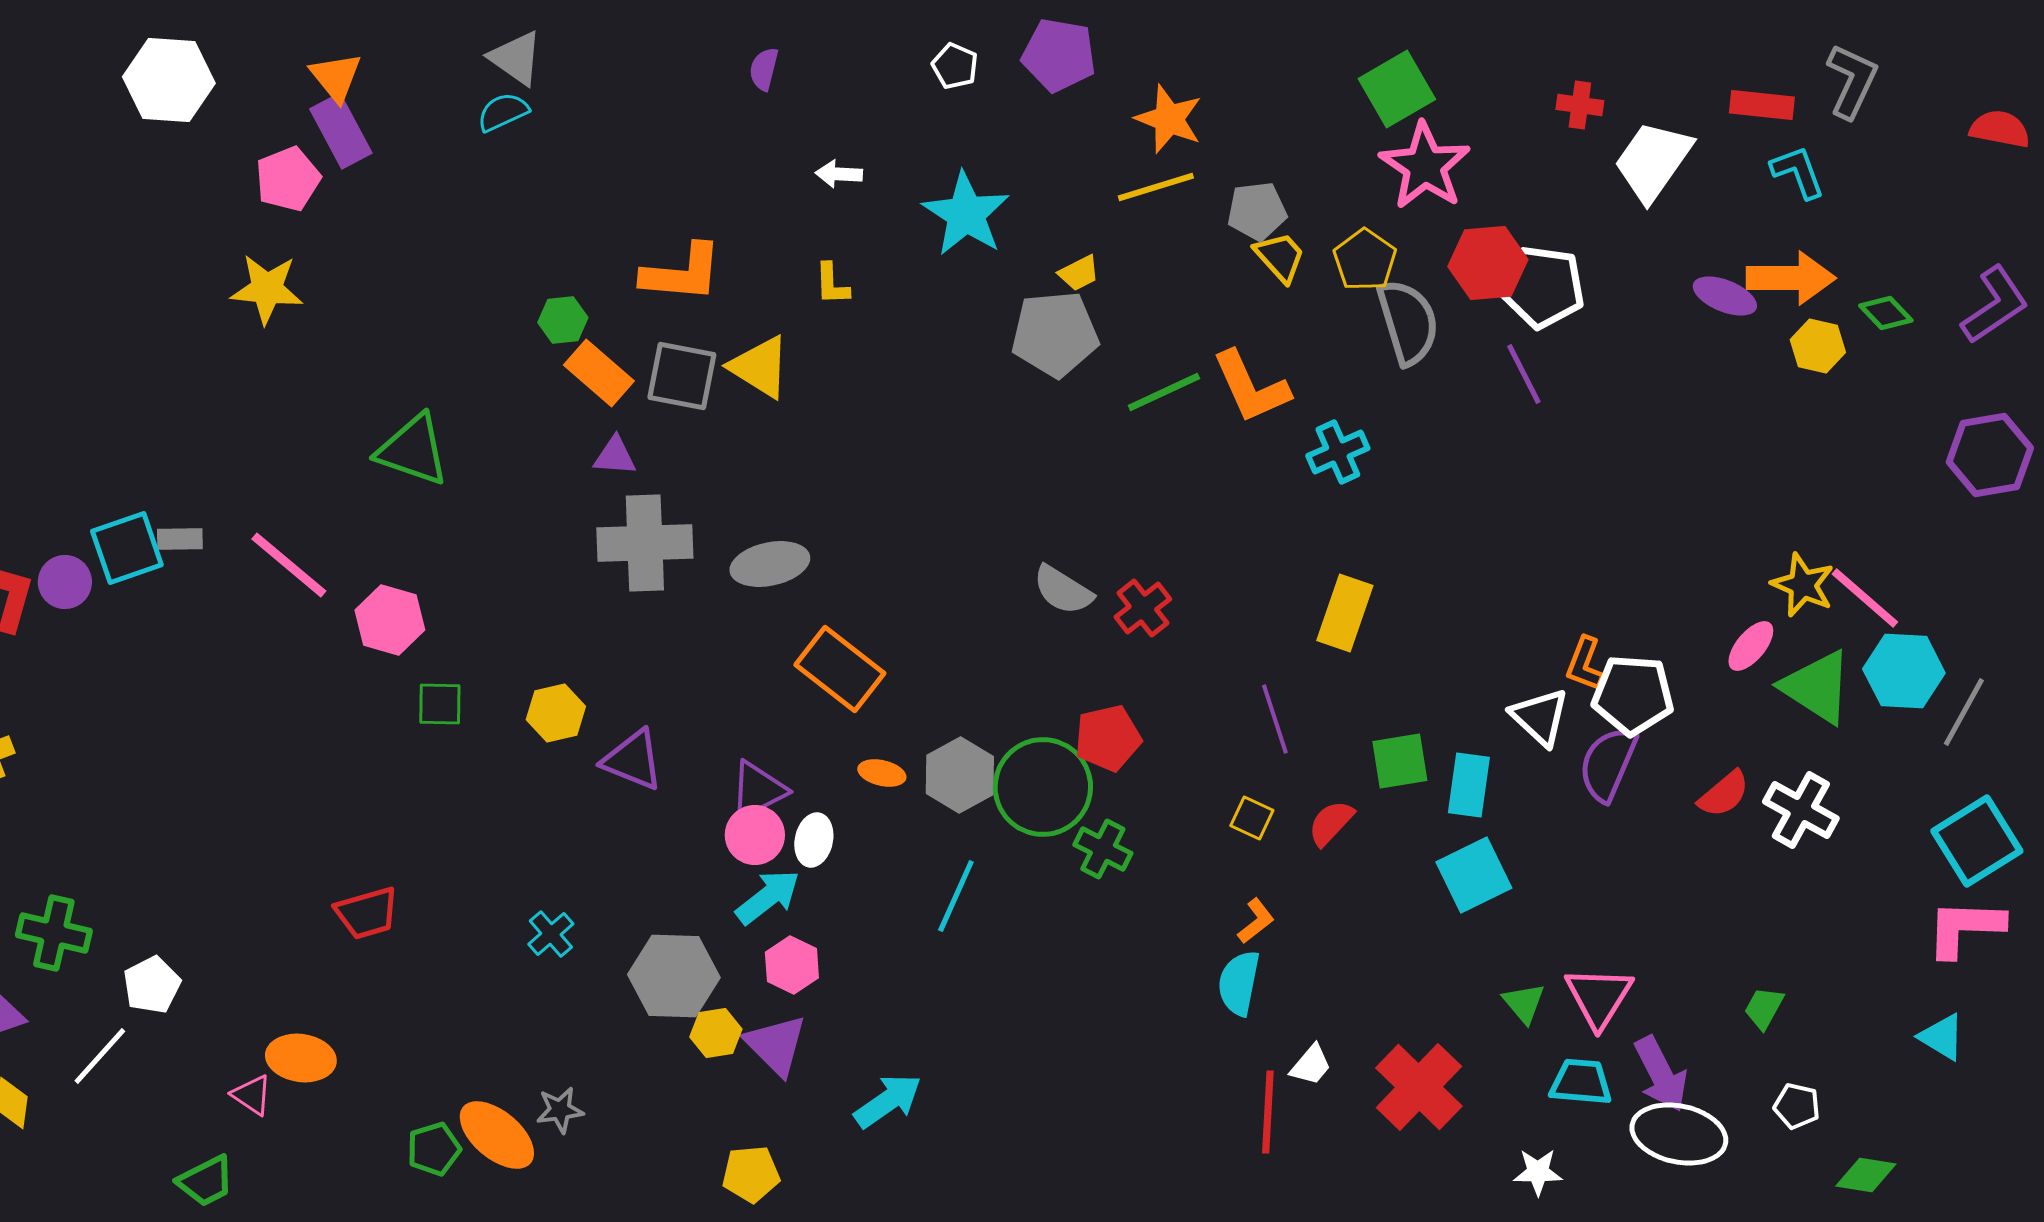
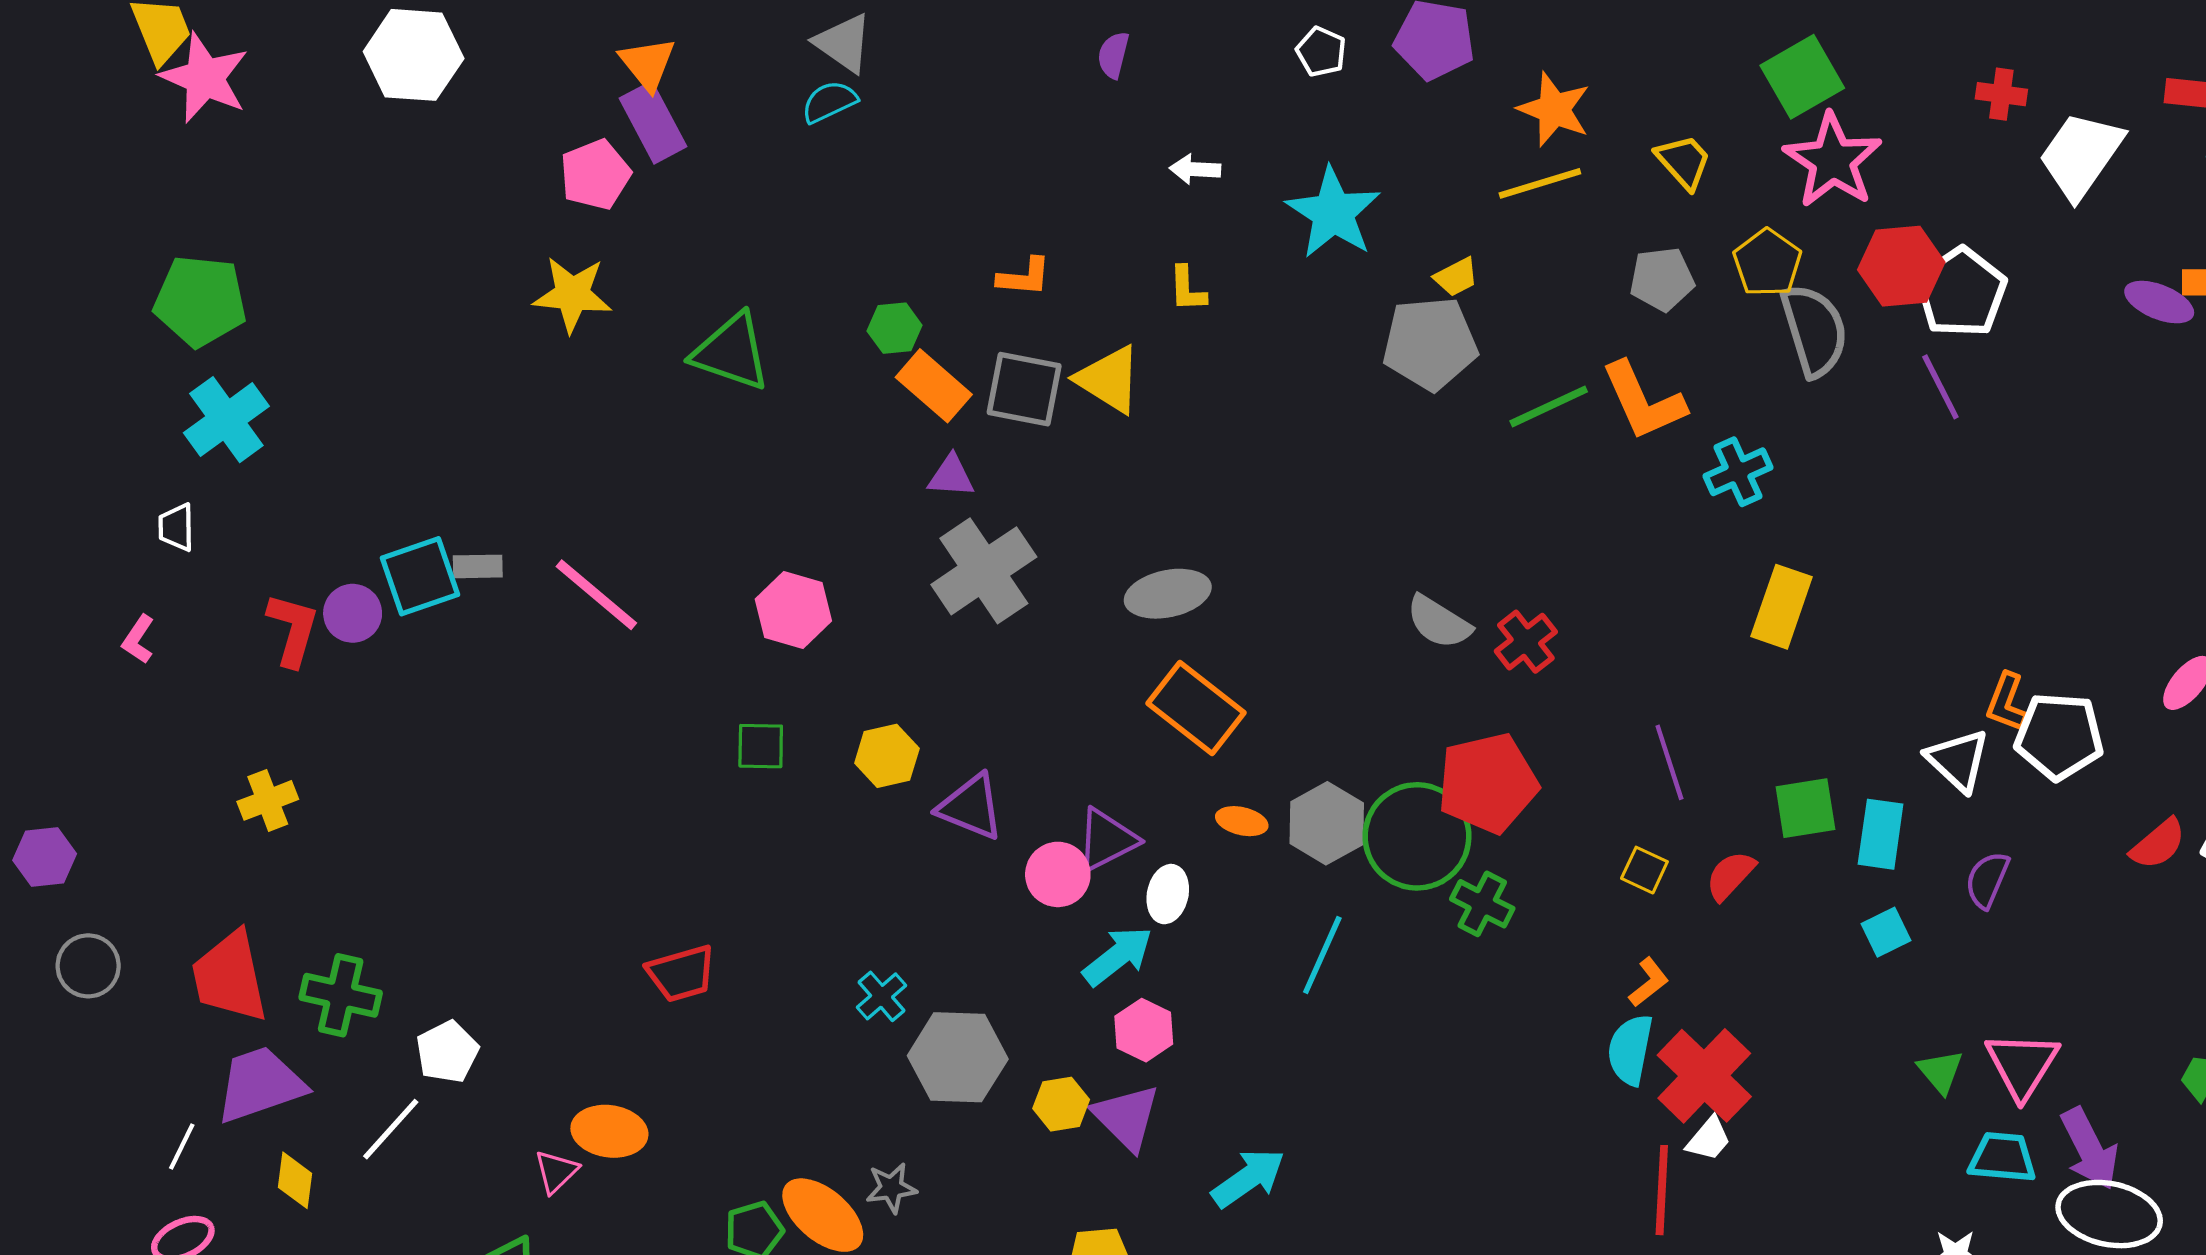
white hexagon: (169, 80) -> (414, 55), moved
gray pentagon: (1257, 211) -> (1662, 279), moved
yellow trapezoid: (1280, 257) -> (1684, 162), moved
orange L-shape: (682, 273) -> (1024, 277), size x0.6
white pentagon: (1543, 287) -> (1961, 292), turned 30
green triangle: (413, 450) -> (731, 352), moved
gray cross: (645, 543) -> (984, 571), turned -32
gray ellipse: (770, 564) -> (1168, 594), moved
yellow rectangle: (1345, 613) -> (1782, 607), moved
pink hexagon: (390, 620) -> (793, 610), moved
red pentagon: (1108, 738) -> (1488, 783), size x1.4
purple semicircle: (1608, 764) -> (1987, 880), moved, size x0.7
pink circle: (755, 835) -> (1058, 874), moved
cyan square: (1474, 875) -> (1886, 932), size x0.6
gray hexagon: (674, 976) -> (958, 1057), moved
red cross: (1419, 1087) -> (1704, 1076), moved
pink triangle: (252, 1095) -> (556, 1172), turned 42

